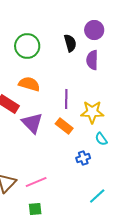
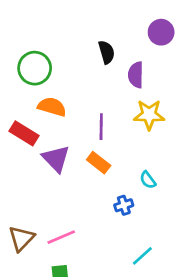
purple circle: (94, 30) -> (161, 32), moved
green circle: (27, 46) -> (35, 68), moved
yellow star: (92, 112) -> (149, 115), moved

